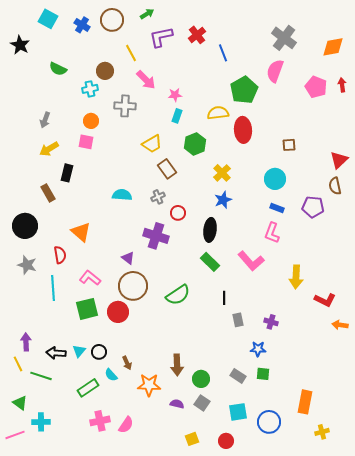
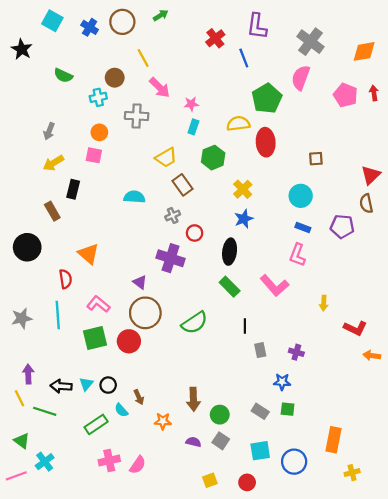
purple L-shape: (161, 37) -> (257, 26), moved, turned -70
cyan semicircle: (122, 195) -> (134, 197), moved
gray star: (27, 265) -> (22, 318), moved, turned -30
yellow arrow: (296, 277) -> (324, 303), size x0.6
orange star: (149, 385) -> (163, 421), size x0.7
cyan cross: (41, 422) -> (45, 462), turned -36

